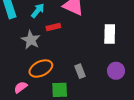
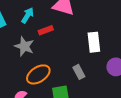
white rectangle: (110, 34) -> (94, 42), moved

